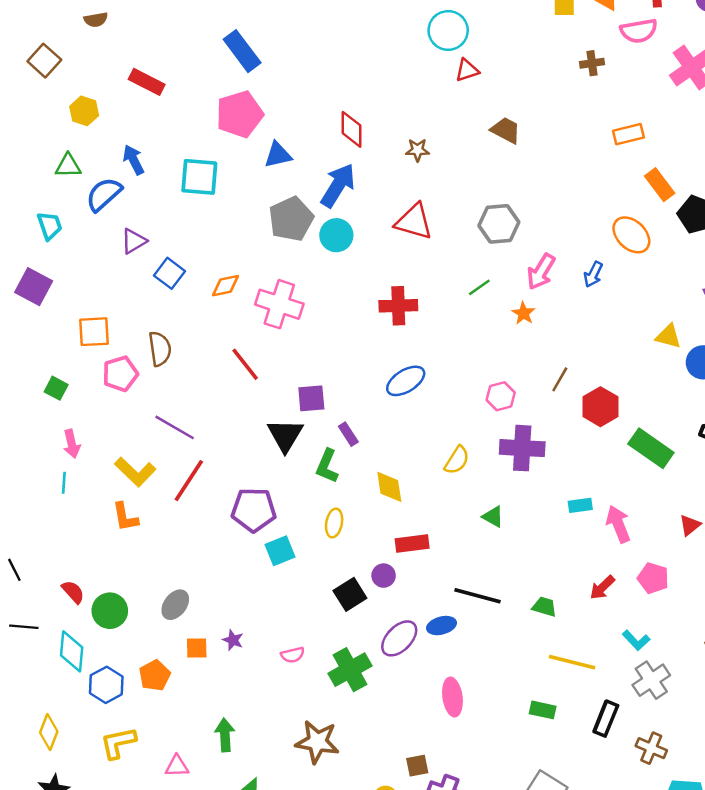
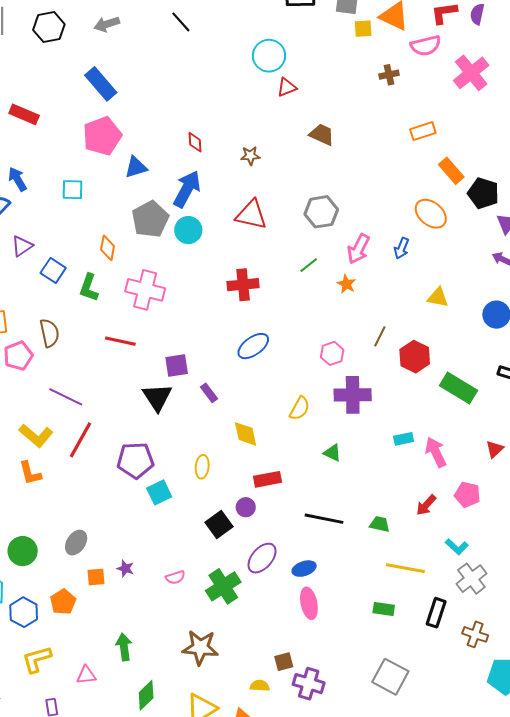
red diamond: (352, 129) -> (195, 142), size x0.7
cyan square: (199, 177) -> (73, 190), size x0.7
orange diamond: (226, 286) -> (108, 248), moved, turned -65
yellow triangle: (668, 336) -> (438, 297), moved
red line: (245, 364) -> (120, 341), turned -36
green L-shape: (327, 466) -> (89, 288), moved
blue ellipse: (442, 626) -> (304, 569), moved

